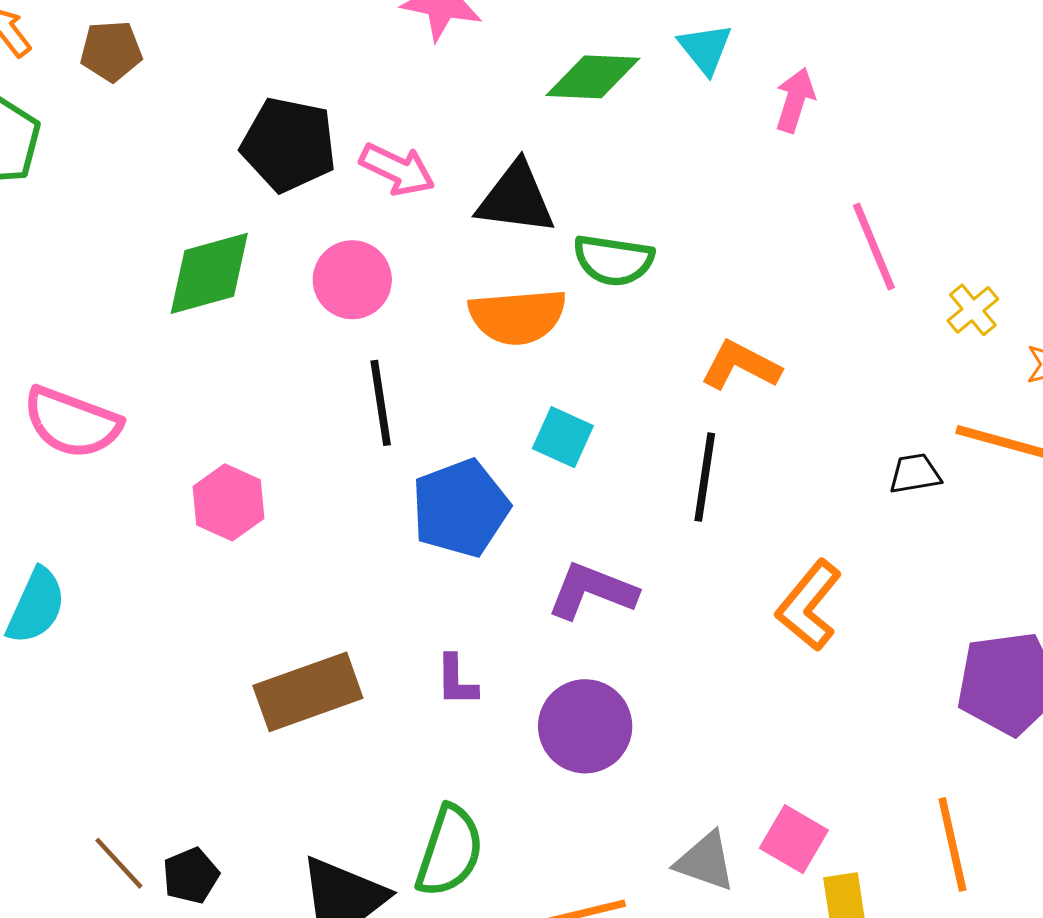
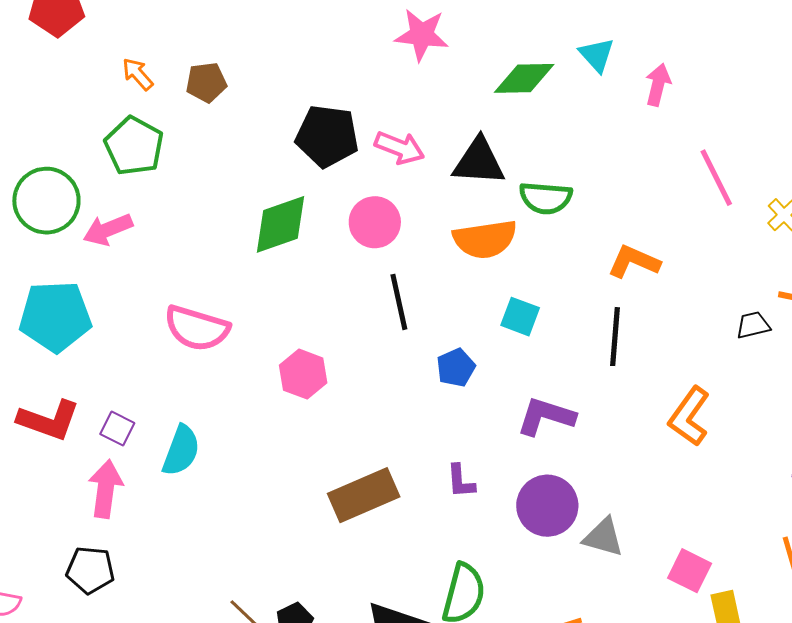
blue pentagon: (460, 508) -> (456, 368), size x0.6
gray triangle: (705, 861) -> (603, 537), moved

